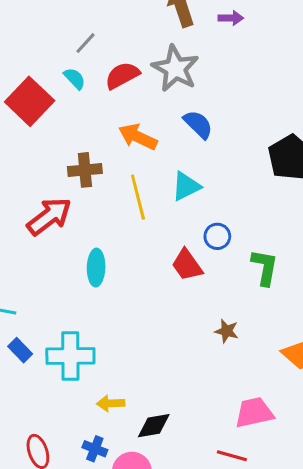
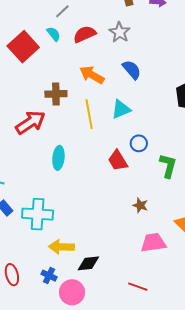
gray star: (175, 69) -> (120, 32), size x0.7
yellow arrow: (111, 403) -> (61, 247), size x1.4
pink trapezoid: (254, 413) -> (153, 243), moved

